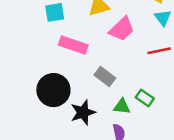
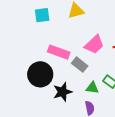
pink trapezoid: (122, 29) -> (94, 45), moved
pink rectangle: (73, 45) -> (59, 52), moved

